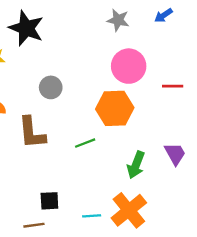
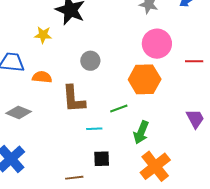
green arrow: (136, 165) -> (141, 132), moved
black square: (49, 201) -> (102, 159), moved
cyan line: (92, 216) -> (94, 129), moved

